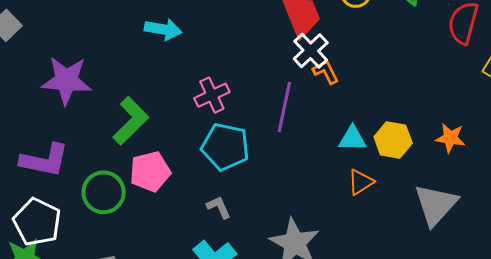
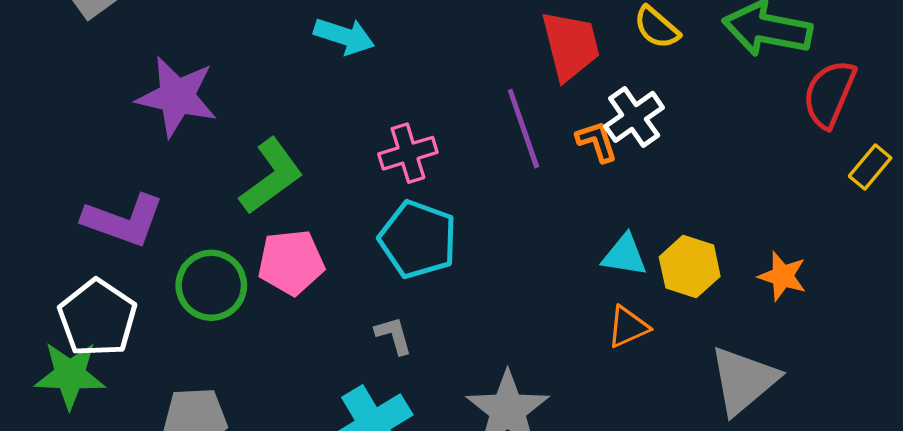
white cross: (311, 51) -> (634, 117), moved
purple line: (284, 107) -> (523, 129), moved, turned -39

